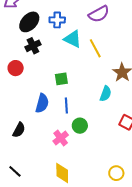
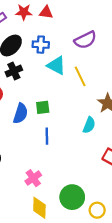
blue semicircle: (42, 103) -> (21, 113), moved
green circle: (80, 126) -> (72, 197), moved, size x1.5
pink cross: (61, 138) -> (33, 178), moved

